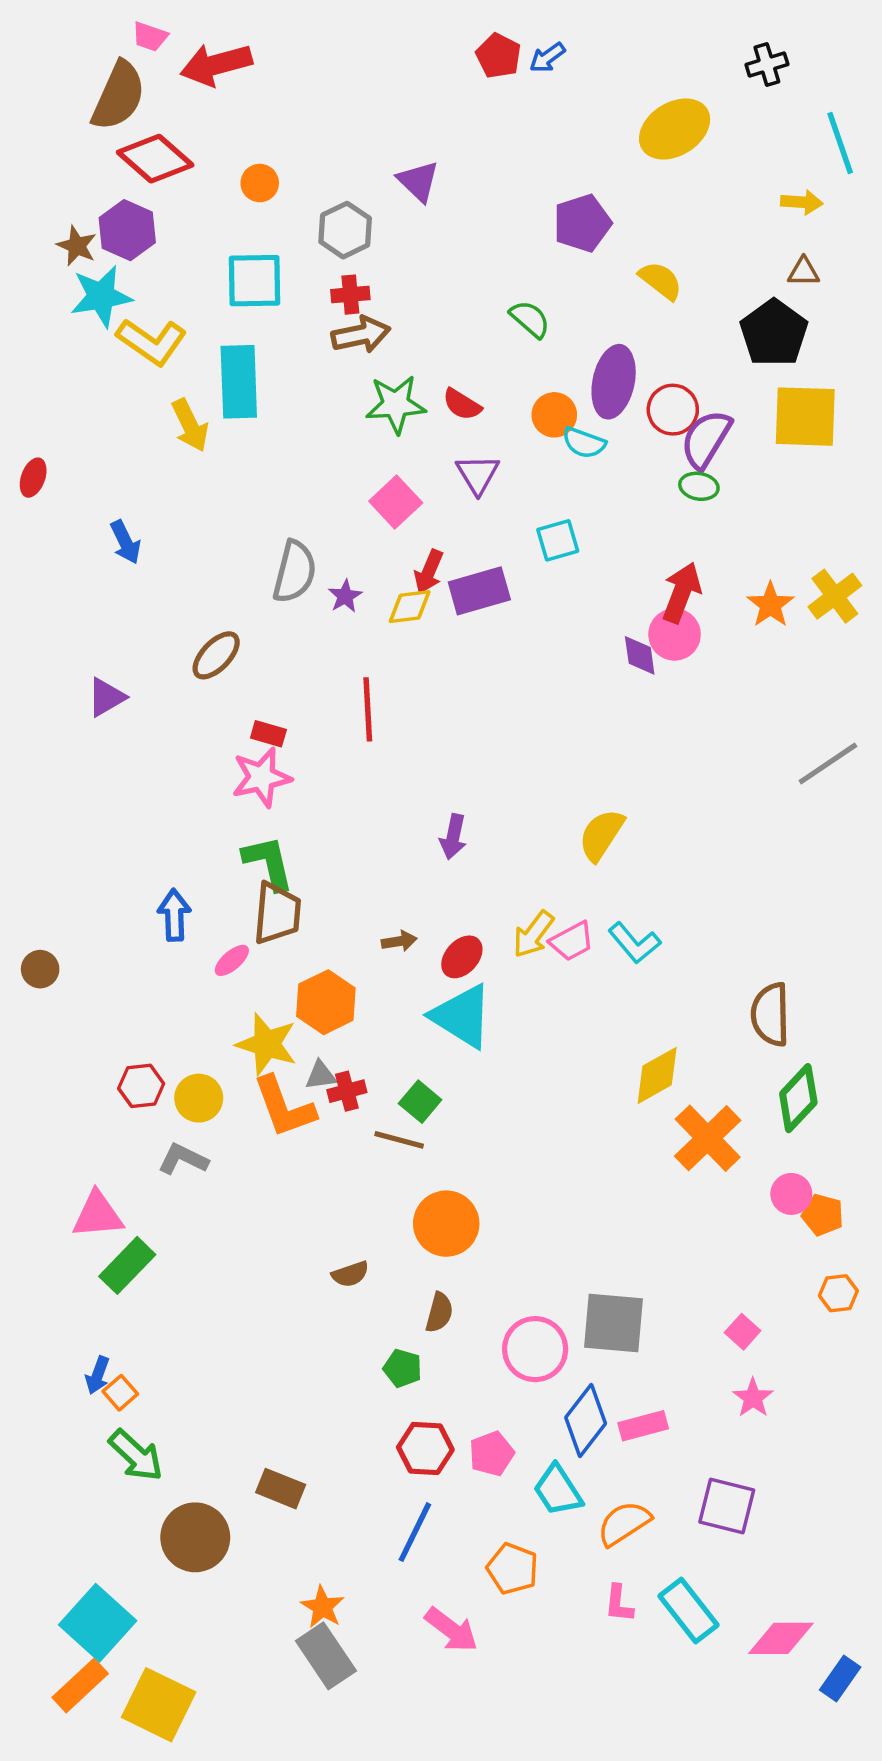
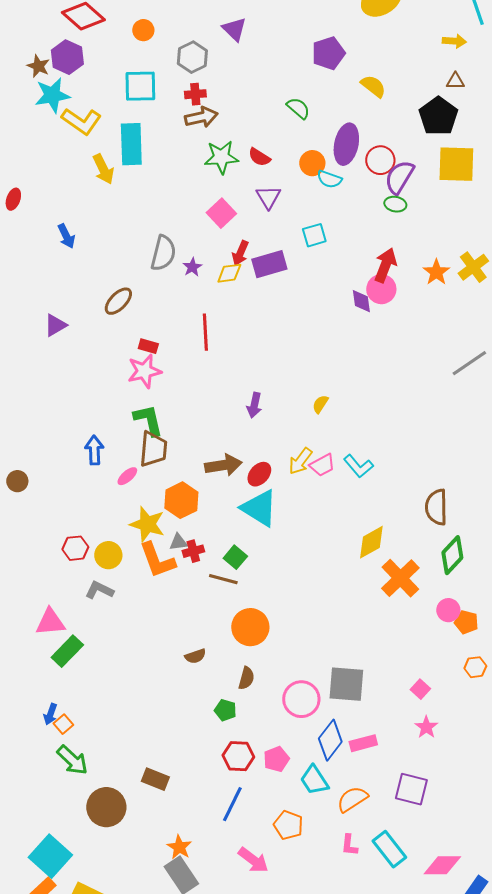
yellow semicircle: (601, 835) -> (320, 404), moved, size x0.6
brown arrow: (399, 941) -> (223, 465), size x1.8

